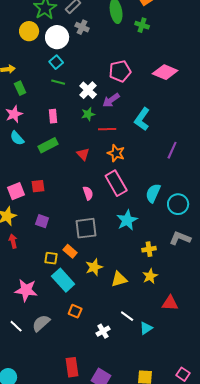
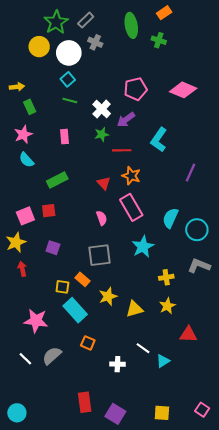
green rectangle: (48, 145) -> (57, 180), moved
red triangle: (83, 154) -> (104, 183), moved
white cross: (103, 331) -> (117, 364), turned 32

